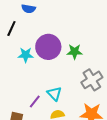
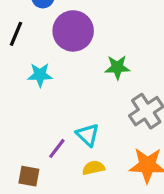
purple circle: (48, 47) -> (73, 31), moved

